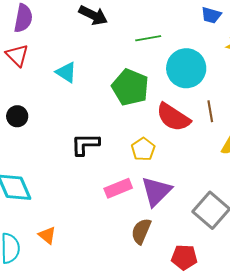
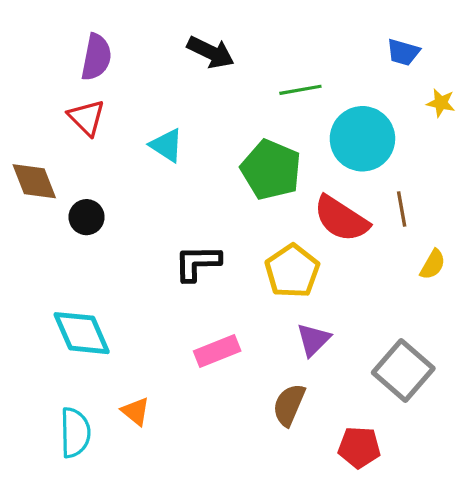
yellow pentagon: (143, 149) -> (292, 271), size x1.4
pink rectangle: (118, 188) -> (217, 351), moved
purple triangle: (156, 191) -> (313, 340), size x0.7

